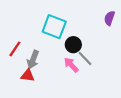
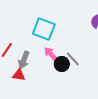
black circle: (73, 45) -> (62, 64), moved
pink arrow: (71, 65) -> (51, 54), moved

